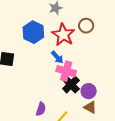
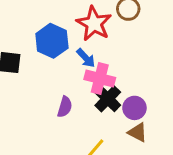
blue hexagon: (33, 32) -> (52, 41), moved
purple semicircle: (41, 109) -> (65, 107), moved

